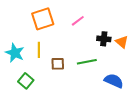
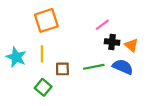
pink line: (78, 21) -> (102, 25), moved
green square: (26, 81) -> (43, 87), moved
blue semicircle: (114, 81) -> (123, 67), moved

